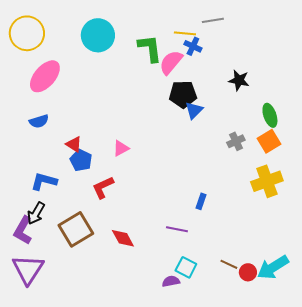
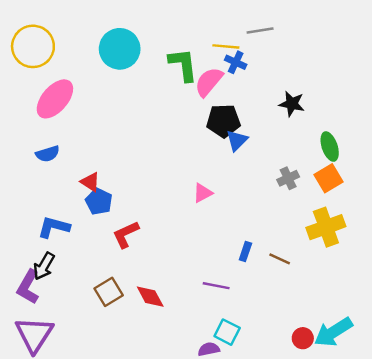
pink triangle: (121, 148) -> (203, 193), moved
brown square: (76, 229) -> (109, 292), moved, size x0.7
brown line: (229, 264) -> (280, 259), moved

